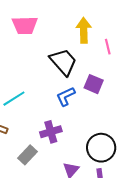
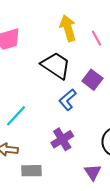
purple square: (94, 84) -> (92, 80), turned 30
gray rectangle: (28, 155) -> (31, 171), moved, turned 60

